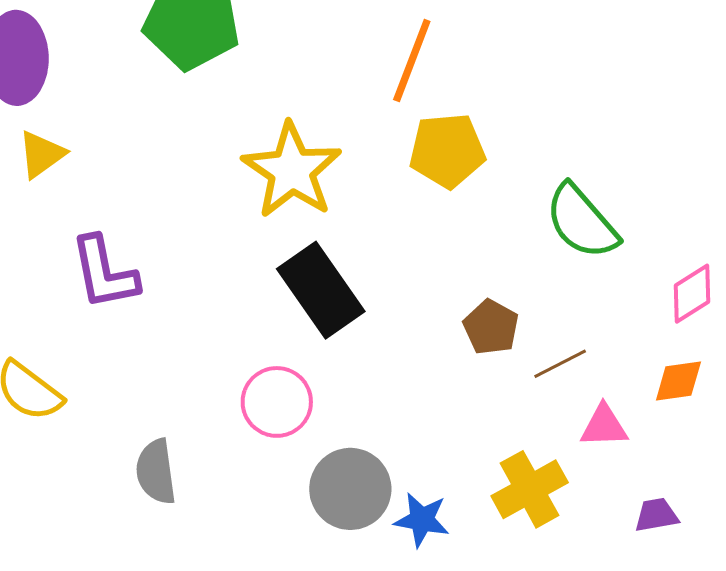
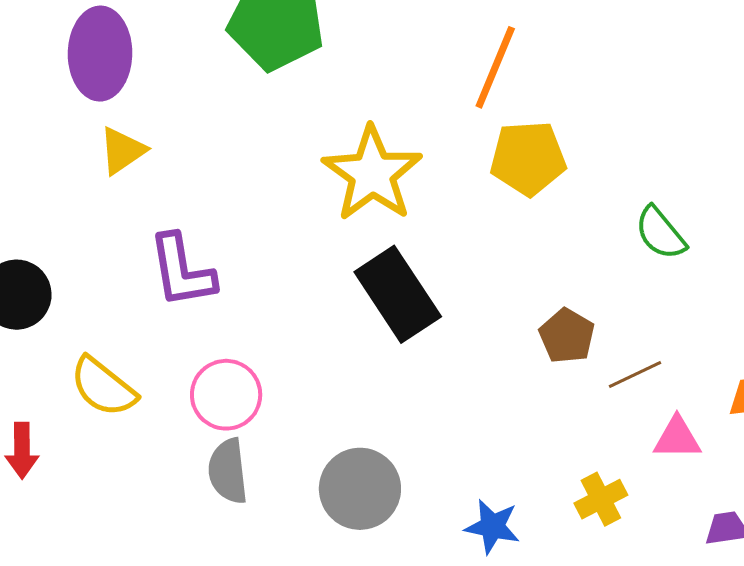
green semicircle: (582, 222) -> (660, 233), size x0.7
pink circle: (277, 402) -> (226, 395), moved
gray circle: (350, 489) -> (360, 489), moved
yellow cross: (530, 489) -> (601, 499), size x0.7

